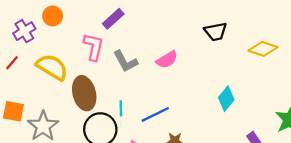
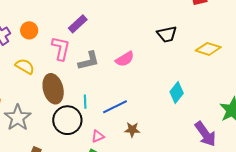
orange circle: (53, 16) -> (29, 30), moved
gray L-shape: (125, 61) -> (89, 61), turned -75
yellow semicircle: (52, 67) -> (25, 66), size x0.7

